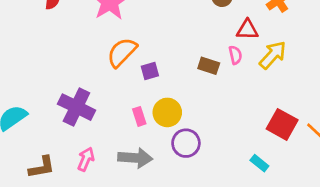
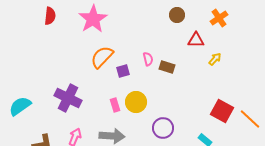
pink semicircle: (235, 55) -> (148, 59), moved
yellow arrow: (273, 55) -> (215, 59), size x0.6
purple circle: (186, 143) -> (163, 128), moved

